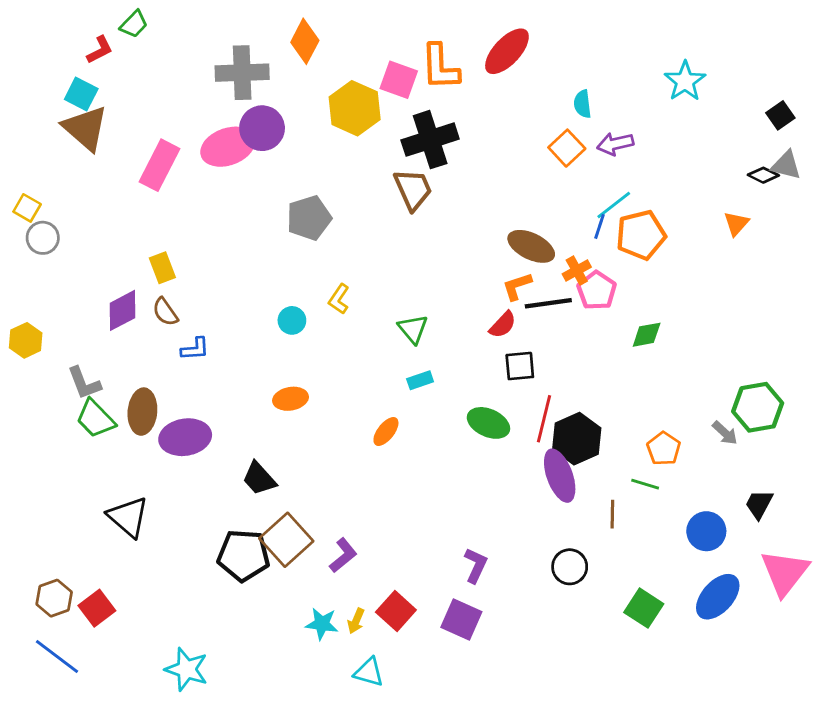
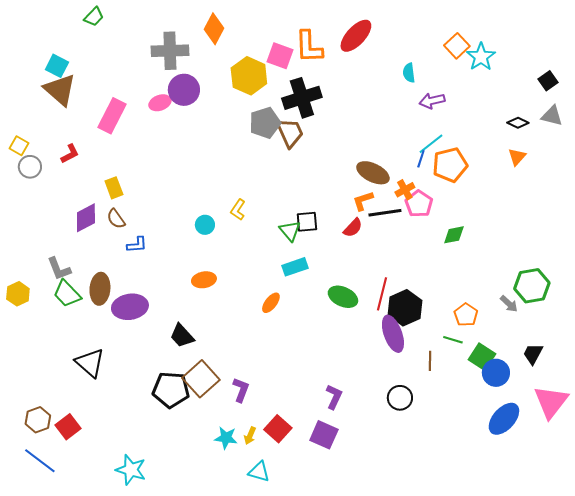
red L-shape: (100, 50) -> (70, 154), moved
pink ellipse: (228, 147) -> (160, 103), size x0.6
orange square: (567, 148) -> (457, 46), moved
black diamond: (763, 175) -> (518, 123), moved
gray pentagon: (309, 218) -> (265, 123), moved
yellow hexagon: (26, 340) -> (18, 294), moved
black square: (520, 366) -> (307, 222), moved
cyan rectangle: (420, 380) -> (295, 267), size x1.4
purple L-shape: (343, 555) -> (241, 390), turned -30
green square: (644, 608) -> (482, 357), moved

